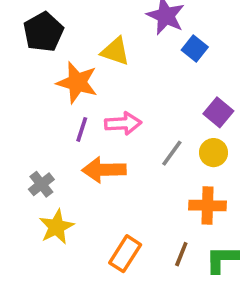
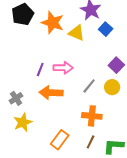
yellow triangle: (115, 51) -> (77, 33), moved
orange star: (77, 83) -> (53, 23), moved
orange cross: (207, 205) -> (92, 116), moved

